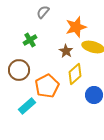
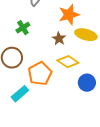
yellow diamond: (75, 74) -> (68, 62), turned 75

